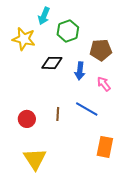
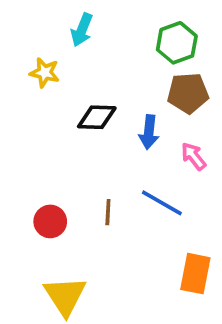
green hexagon: (68, 31) -> (177, 43), moved
yellow star: (24, 39) -> (45, 73), size x0.7

